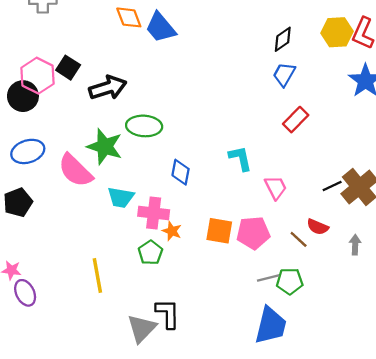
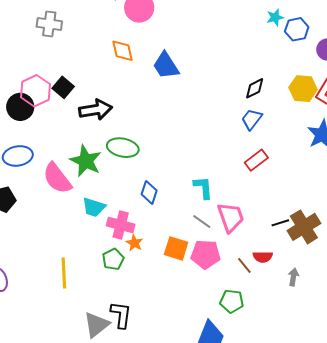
blue trapezoid: (161, 27) -> (166, 66), moved
pink trapezoid: (276, 187) -> (231, 217), size x1.4
red semicircle: (318, 227) -> (263, 257), turned -30
gray line: (268, 278) -> (202, 222), moved, turned 42

